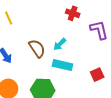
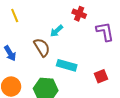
cyan arrow: (60, 44) -> (56, 31), moved

